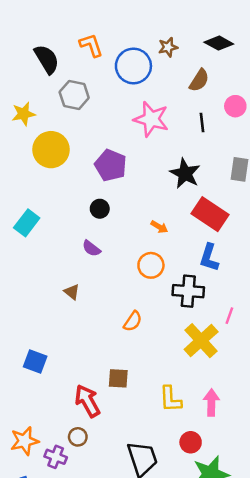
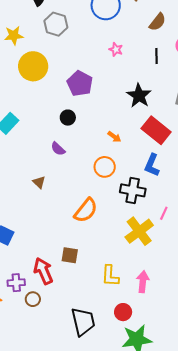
pink star: (151, 119) -> (116, 49), size x0.5
orange semicircle: (133, 321) -> (86, 210), size x1.5
purple cross: (56, 457) -> (16, 283), moved, turned -30

